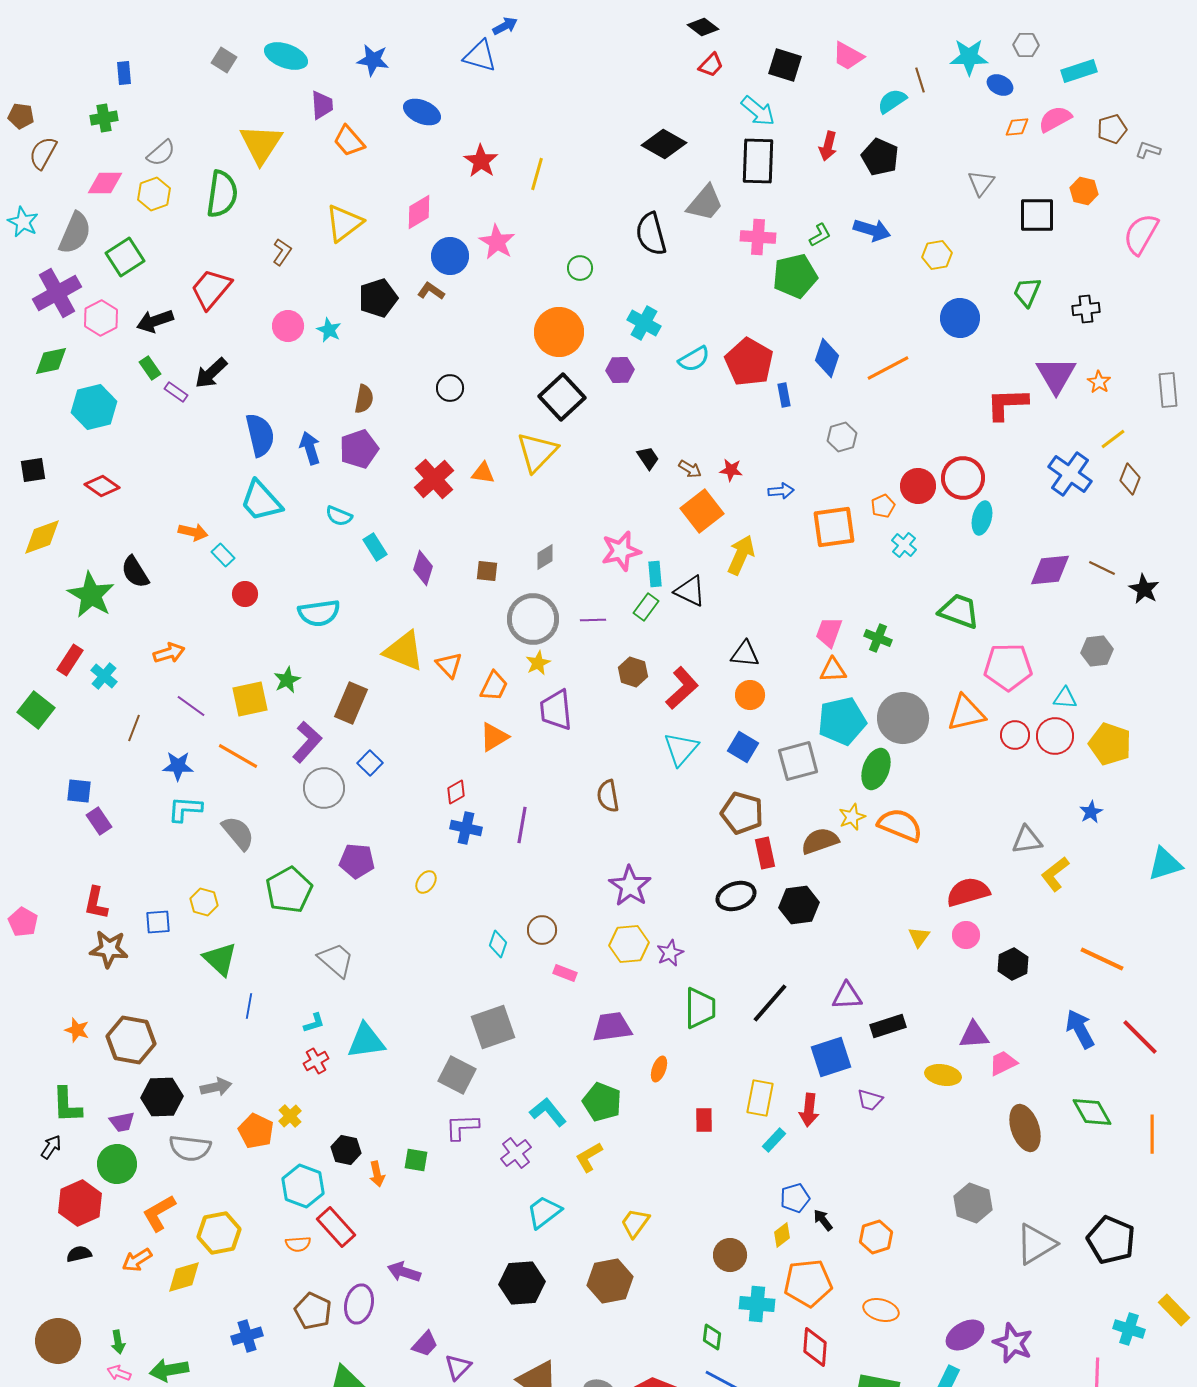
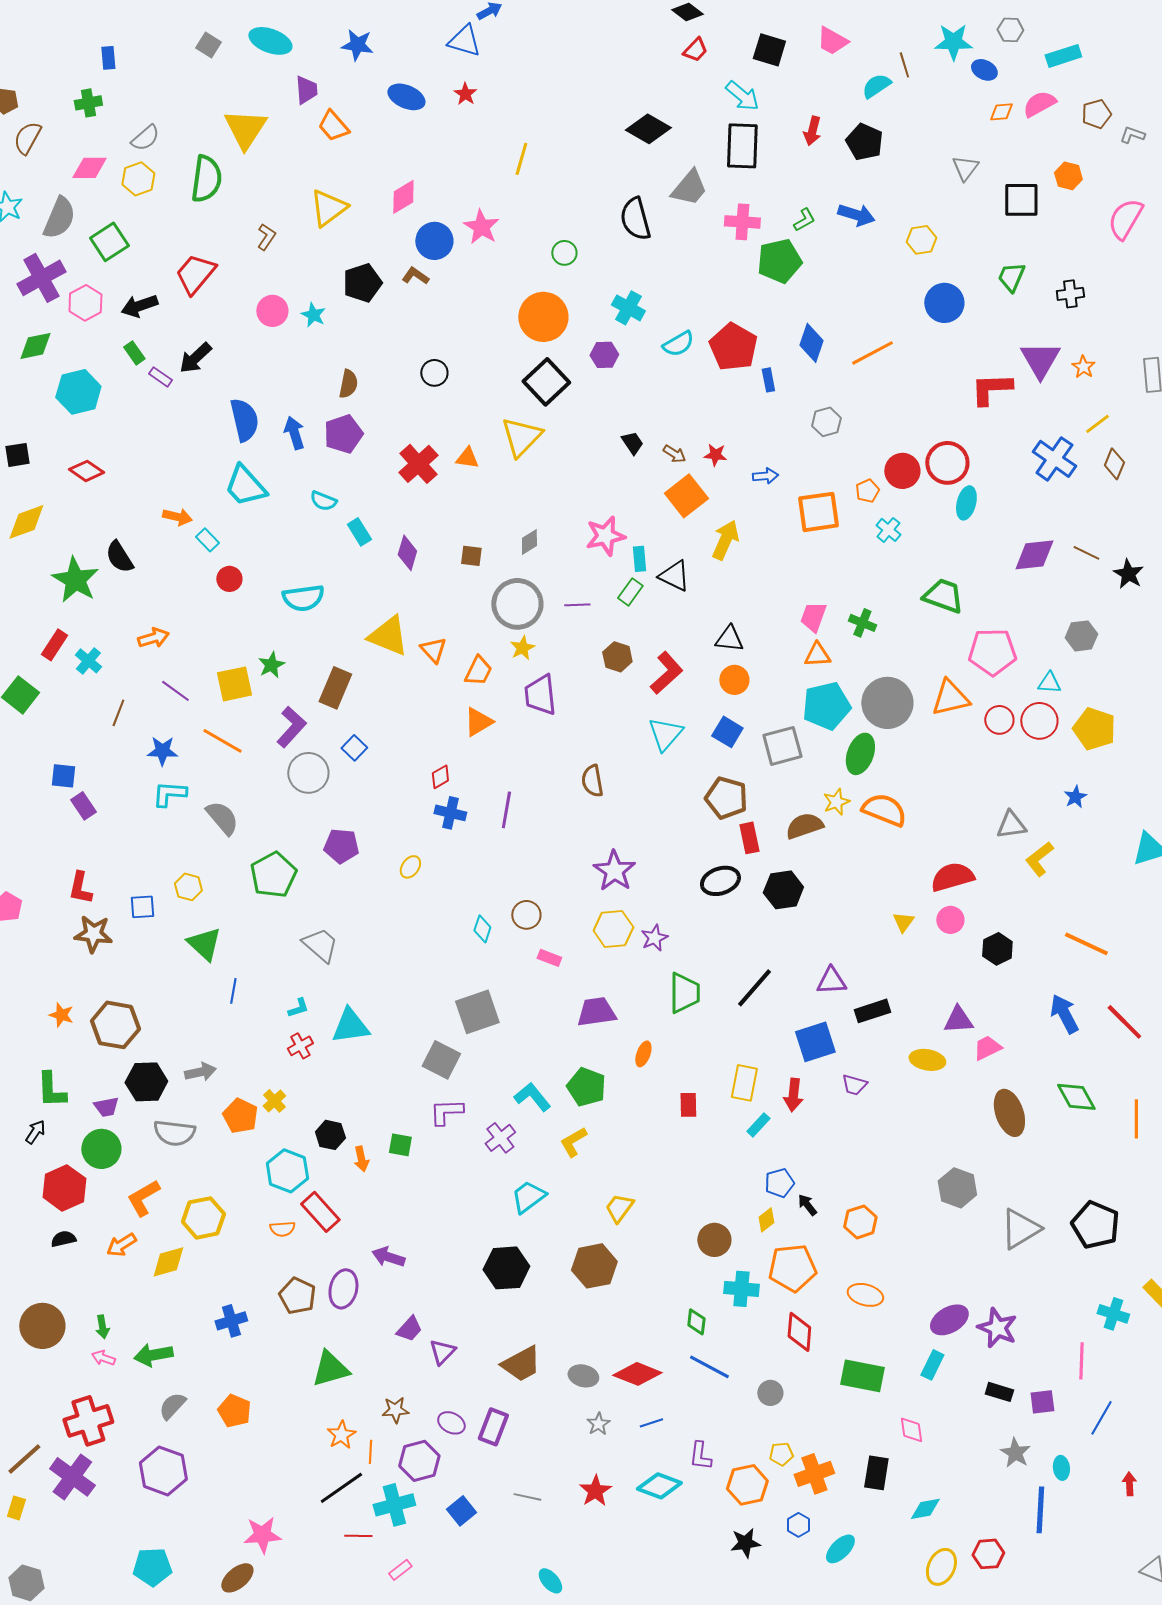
red star: (481, 161) -> (465, 94), moved, size x0.7

